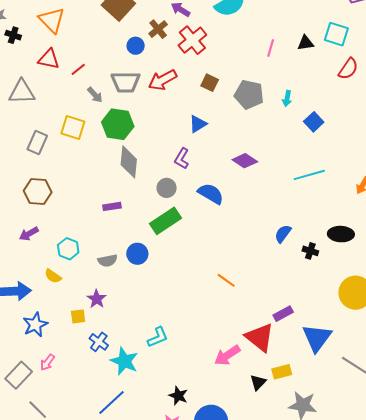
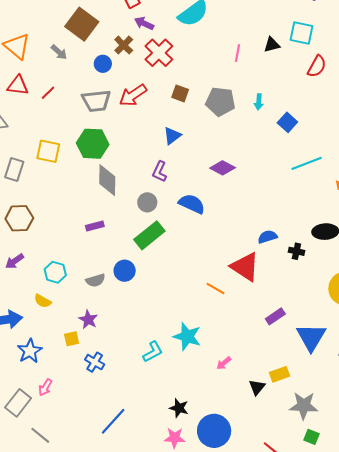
gray arrow: (95, 95) -> (59, 52), moved
cyan line: (309, 175) -> (307, 163), moved
blue semicircle: (283, 234) -> (267, 237), turned 42
red triangle: (260, 337) -> (245, 267), moved
pink arrow: (227, 355) -> (224, 363), size x0.6
cyan star: (124, 361) -> (187, 336), moved

